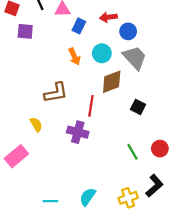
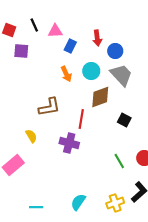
red arrow: (108, 17) -> (97, 38), turned -91
cyan line: (50, 201) -> (36, 207), moved

